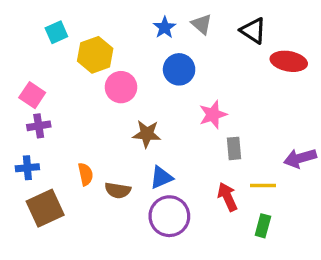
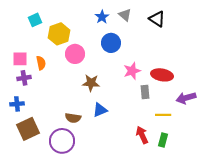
red ellipse: (289, 61) -> (162, 75), moved
pink square: (32, 95) -> (20, 59), turned -35
orange semicircle: (85, 174) -> (41, 63), moved
red arrow: (227, 197) -> (142, 135), moved
purple circle: (169, 216) -> (62, 141), moved

